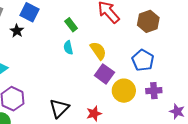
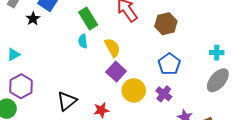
green rectangle: (71, 25) -> (88, 19), size x1.5
blue pentagon: (143, 60) -> (169, 64), moved
purple cross: (154, 91) -> (164, 94), turned 35

